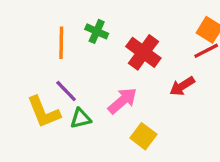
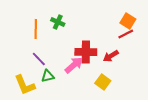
red cross: (143, 52) -> (86, 52), moved, turned -35
yellow L-shape: (44, 112) -> (25, 85), moved
yellow square: (143, 136) -> (103, 82), moved

